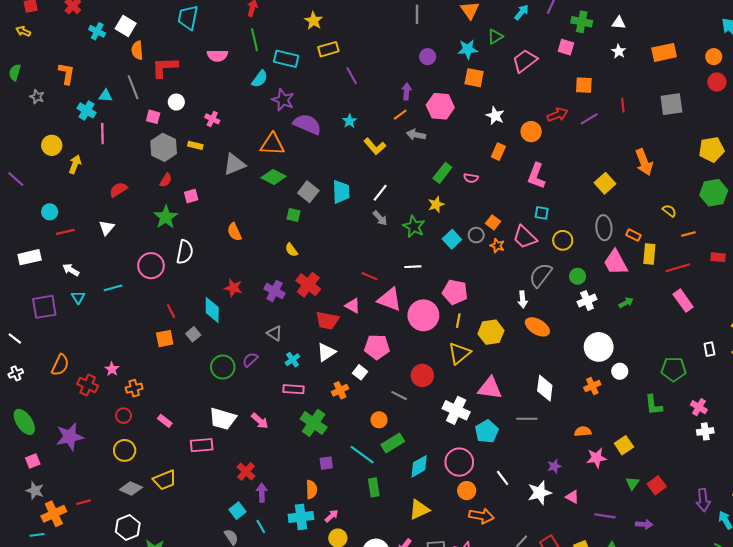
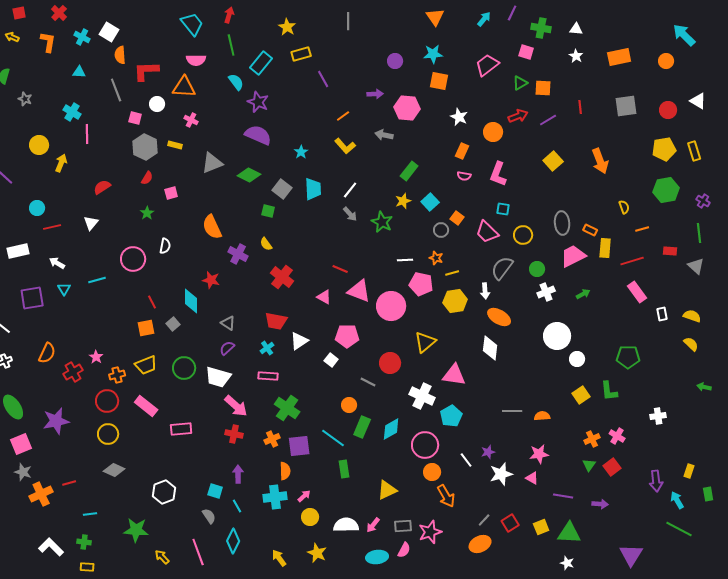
gray line: (417, 14) -> (348, 21), moved
cyan trapezoid: (188, 18) -> (192, 24), moved, turned 130
green triangle: (495, 37) -> (520, 83), moved
cyan rectangle: (286, 59) -> (261, 63), turned -65
orange L-shape: (67, 74) -> (48, 42), moved
cyan semicircle: (260, 79) -> (236, 82), turned -72
red circle: (717, 82) -> (668, 110), moved
purple arrow: (406, 91) -> (375, 94), turned 84
cyan triangle: (106, 96) -> (79, 72), moved
orange line: (400, 115) -> (343, 116), moved
cyan star: (349, 121) -> (301, 152), moved
purple semicircle: (307, 124) -> (258, 135), moved
orange triangle: (272, 144) -> (184, 87), moved
pink semicircle: (471, 178) -> (464, 176), moved
yellow square: (605, 183) -> (553, 161), moved
yellow semicircle: (669, 211) -> (624, 207), turned 32
green star: (166, 217) -> (147, 213), size x0.6
orange semicircle: (234, 232) -> (212, 227), size x1.4
cyan square: (452, 239) -> (430, 202), moved
orange star: (497, 246) -> (436, 258), moved
white semicircle: (185, 252) -> (165, 246), size x0.7
pink trapezoid: (616, 262) -> (573, 256), turned 92
white line: (413, 267) -> (405, 260), moved
purple cross: (275, 291) -> (238, 254), moved
red trapezoid: (327, 321) -> (276, 321), moved
yellow line: (458, 321) -> (452, 273), moved, turned 64
yellow hexagon: (491, 332) -> (455, 301), moved
gray triangle: (275, 333) -> (228, 323), moved
white rectangle: (709, 349) -> (662, 314), moved
green circle: (223, 367) -> (184, 368), moved
red cross: (88, 385) -> (73, 372), turned 36
orange cross: (592, 386) -> (592, 439), moved
white diamond: (545, 388) -> (490, 348), moved
orange cross: (340, 390) -> (272, 439), moved
pink cross: (699, 407) -> (617, 436), moved
red circle: (124, 416) -> (107, 401), size x1.5
white trapezoid: (223, 419) -> (218, 377), moved
gray line: (527, 419) -> (512, 411), moved
pink rectangle: (165, 421) -> (146, 406), size x1.6
pink arrow: (260, 421) -> (236, 406), size x1.4
green rectangle: (393, 443) -> (362, 427), turned -35
yellow square: (624, 445) -> (581, 395), moved
pink star: (597, 458) -> (539, 454), moved
pink square: (33, 461) -> (21, 444), size x1.5
purple square: (326, 463) -> (299, 446), size x1.6
cyan diamond: (419, 466) -> (391, 429), moved
purple star: (554, 466) -> (488, 452), moved
red cross: (246, 472) -> (234, 434), moved, turned -30
yellow trapezoid: (165, 480) -> (146, 365), moved
cyan square: (238, 511) -> (215, 491), turned -35
orange arrow: (481, 516) -> (446, 496), turned 50
white hexagon: (128, 528) -> (164, 492), moved
cyan line: (37, 535) -> (90, 514), moved

